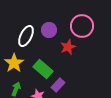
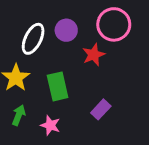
green rectangle: (43, 69) -> (58, 86), turned 36
purple rectangle: (58, 85) -> (101, 109), moved

